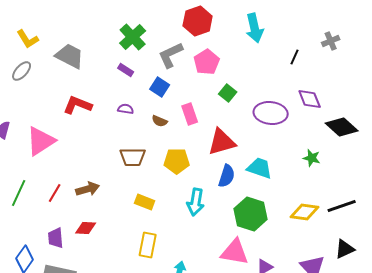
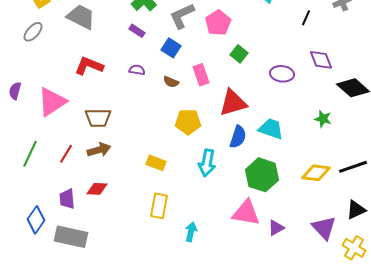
purple ellipse: (271, 113) -> (282, 74), size x0.7
brown trapezoid: (133, 157) -> (98, 118), moved

